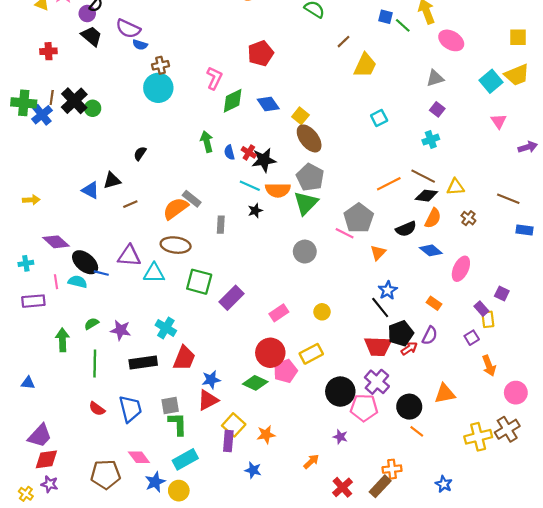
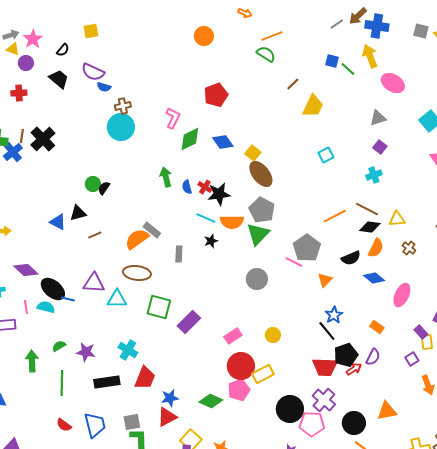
purple circle: (87, 14) -> (26, 63), moved
green circle: (93, 108) -> (93, 184), moved
red circle: (270, 353) -> (241, 366), moved

